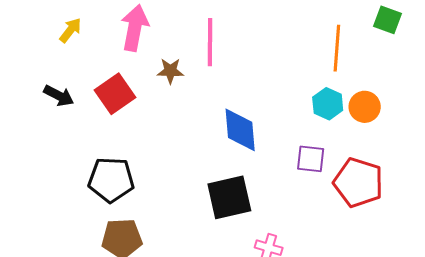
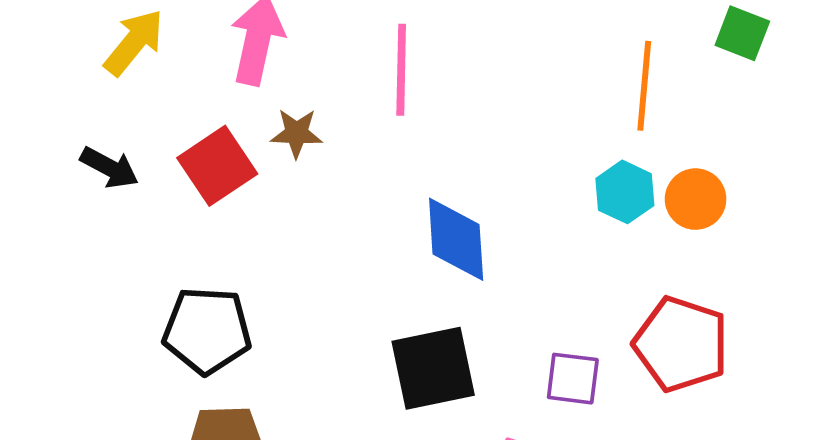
yellow arrow: (70, 30) -> (134, 42), size x1.4
brown star: (170, 71) -> (297, 133), moved
purple square: (311, 159) -> (573, 379), moved

